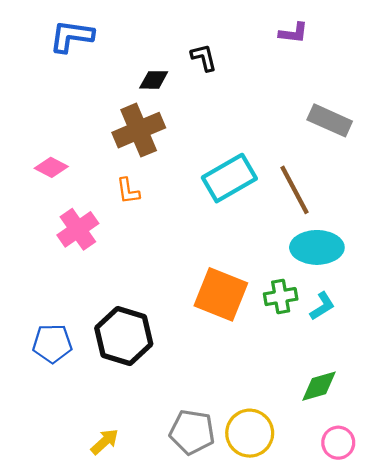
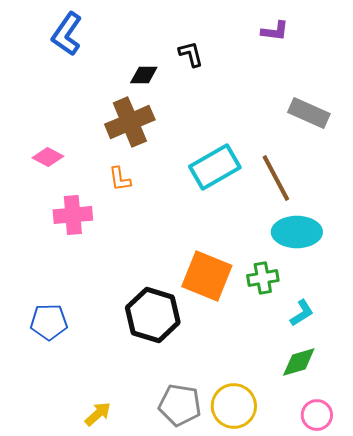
blue L-shape: (71, 36) -> (67, 34), turned -63
pink cross: (78, 229) -> (73, 215), turned 30
cyan L-shape: (322, 306) -> (302, 313), moved
black hexagon: (124, 336) -> (153, 315), moved

